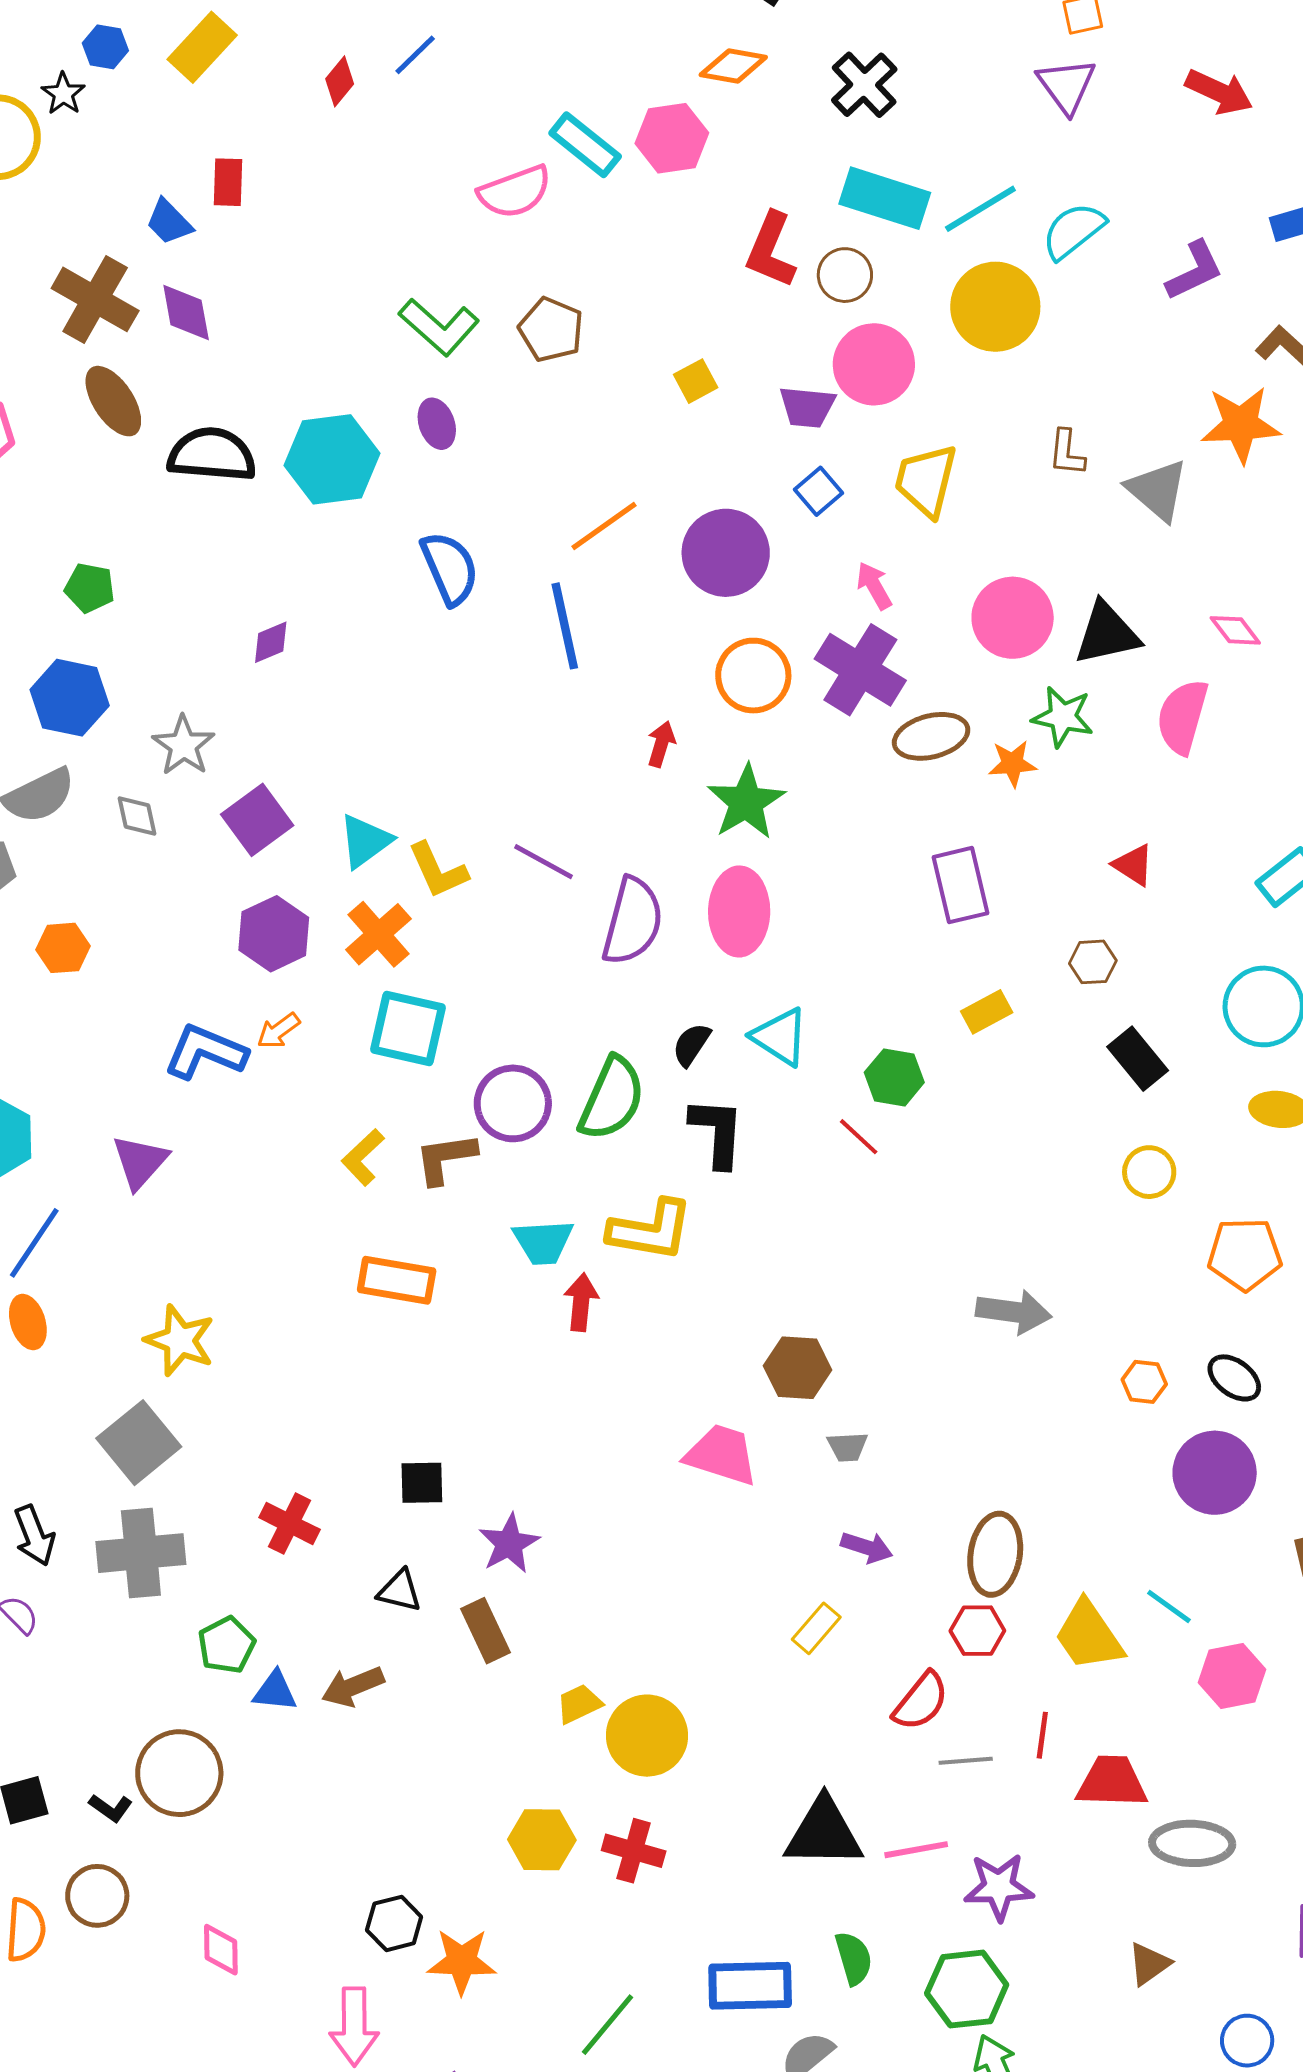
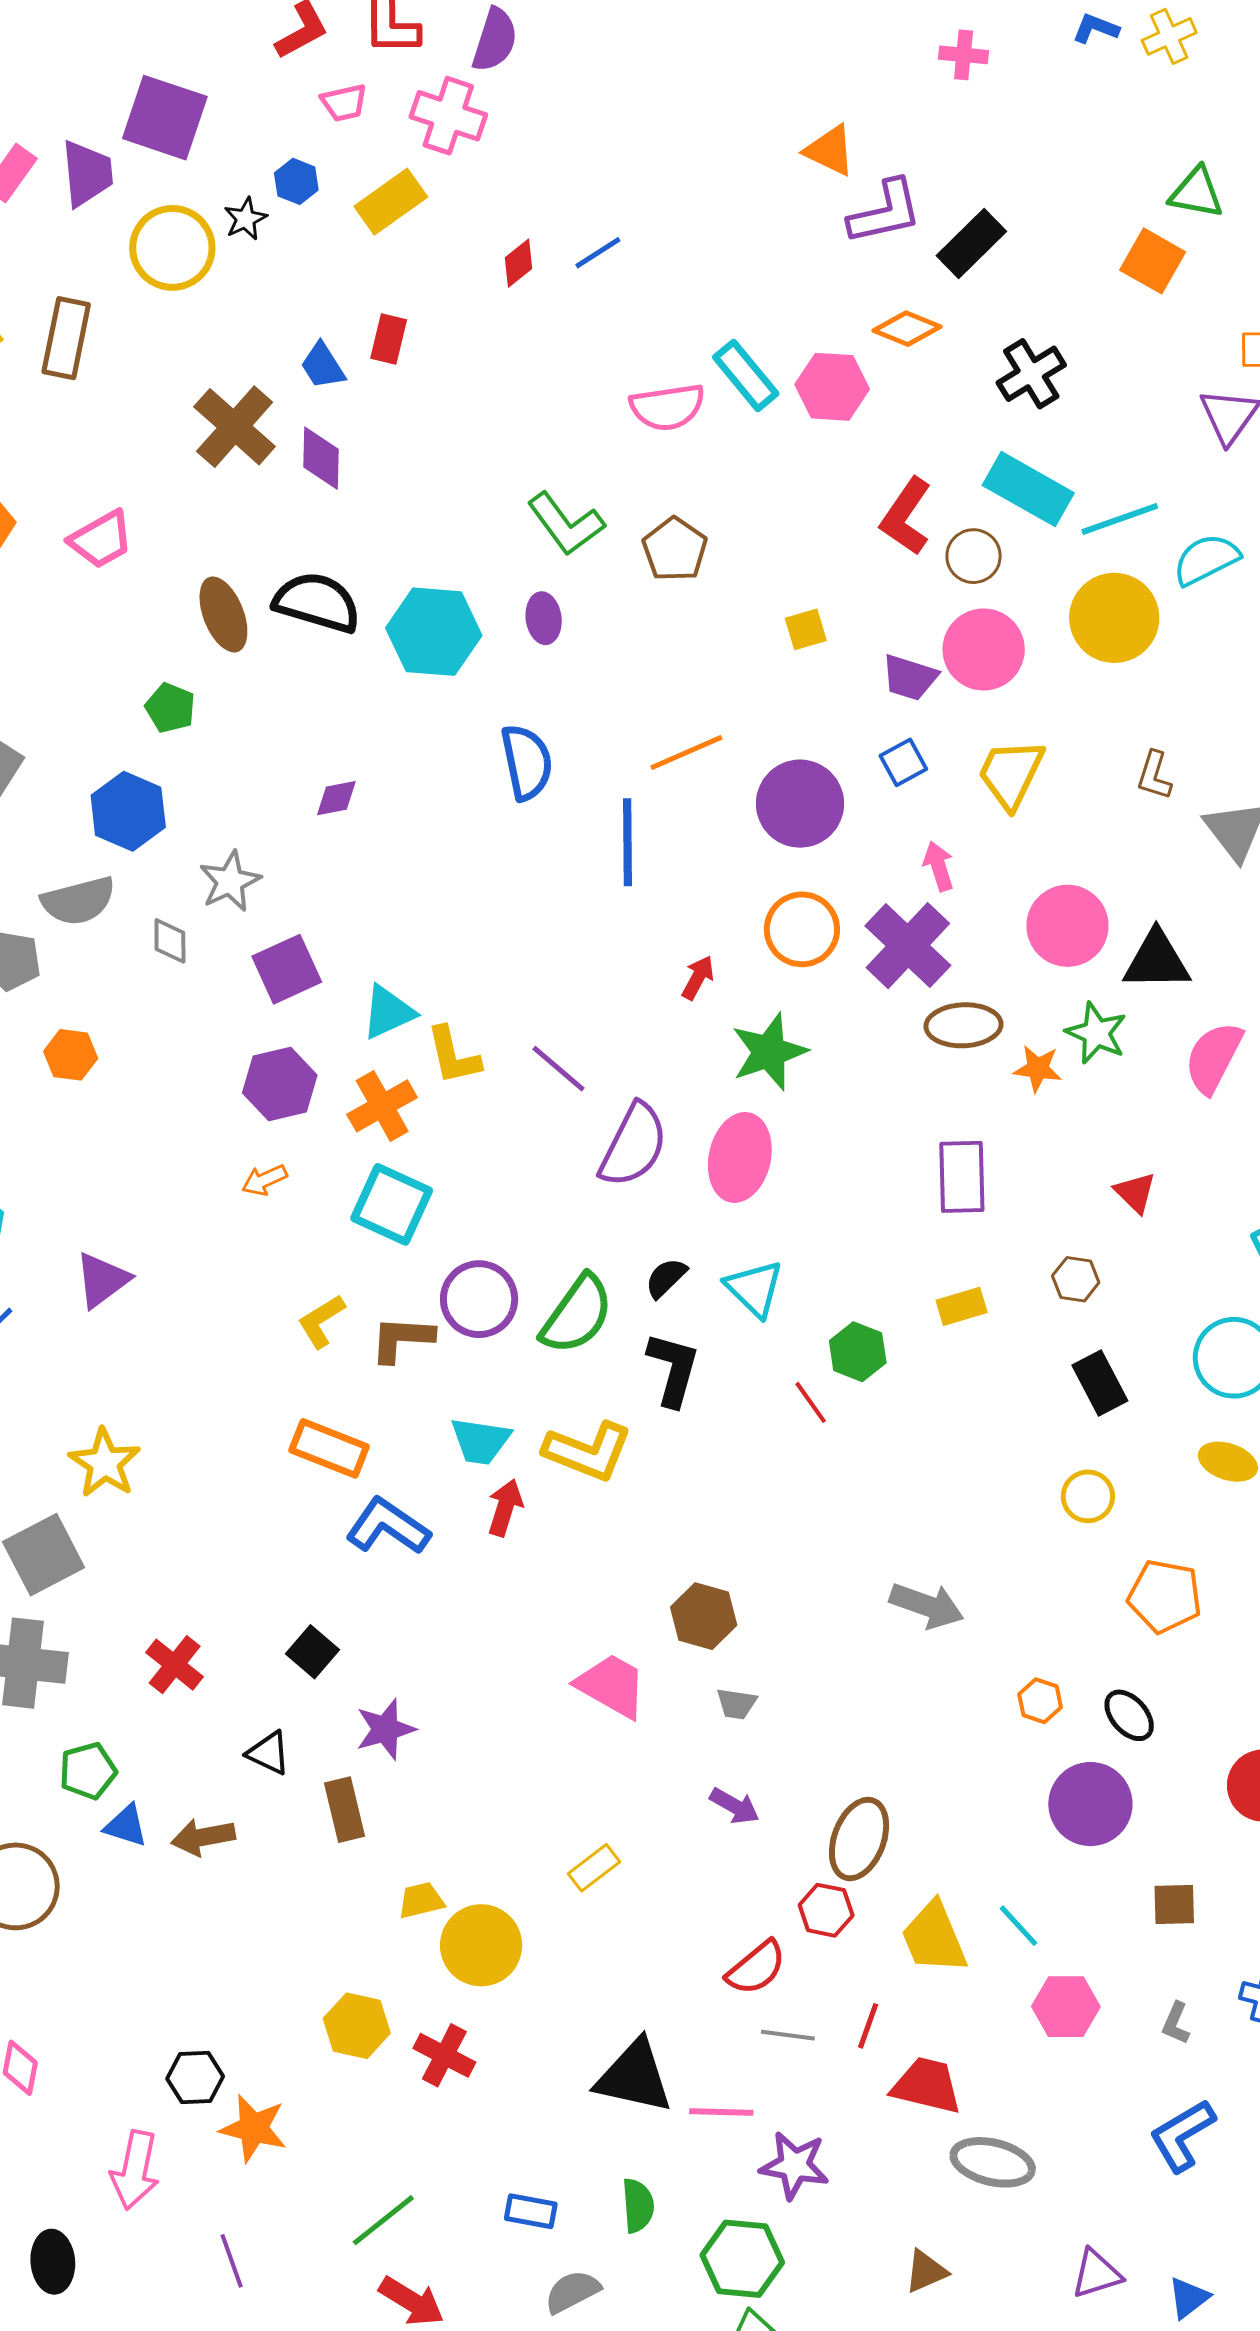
brown ellipse: (113, 401) -> (223, 614), moved
blue L-shape: (205, 1052) -> (388, 1526), moved
black square: (422, 1483) -> (312, 1652), turned 30
yellow rectangle: (816, 1628) -> (594, 1868), moved
blue rectangle: (750, 1986) -> (531, 2211), size x0.6

